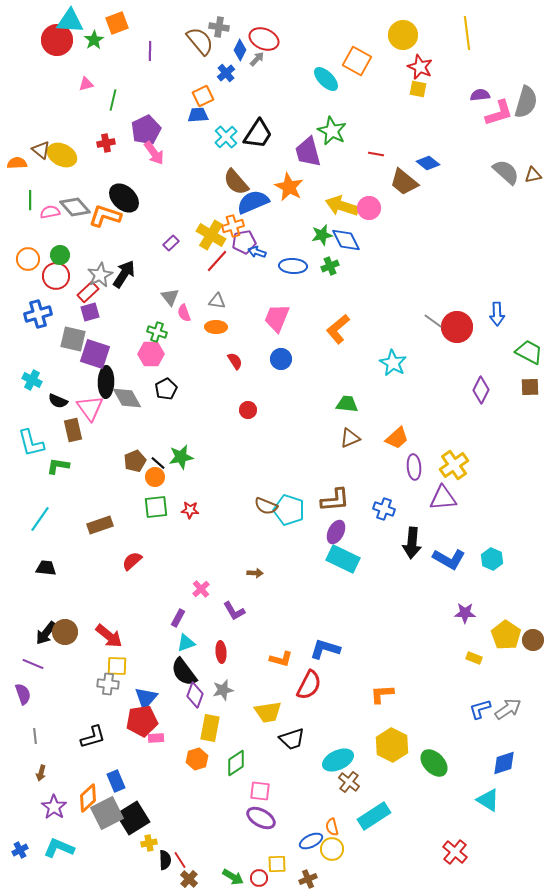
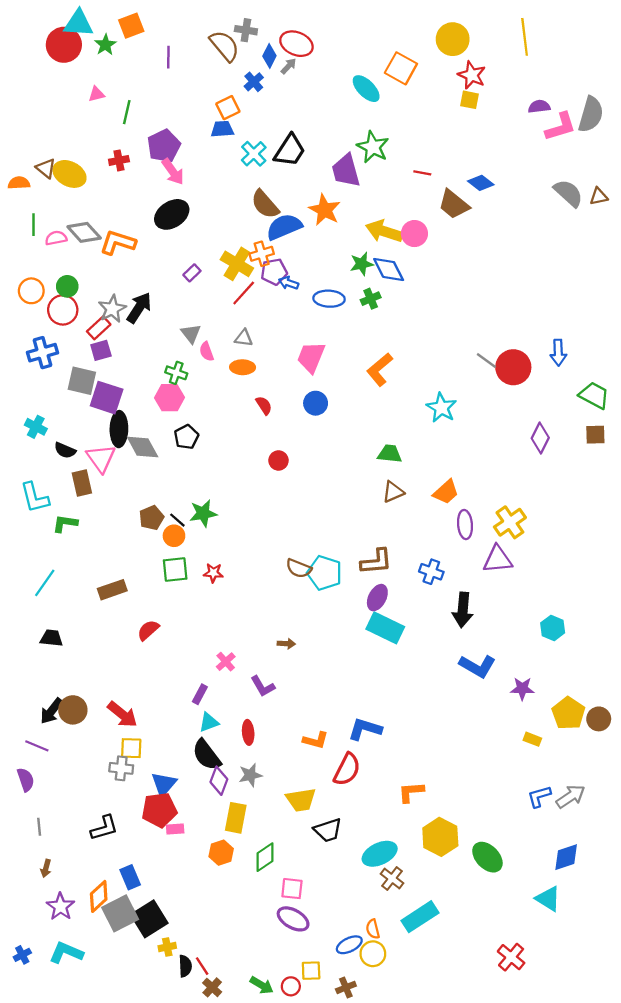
black ellipse: (124, 198) -> (172, 214), moved, turned -76
blue L-shape: (449, 559) -> (477, 666), moved
orange L-shape: (382, 694) -> (411, 792), moved

